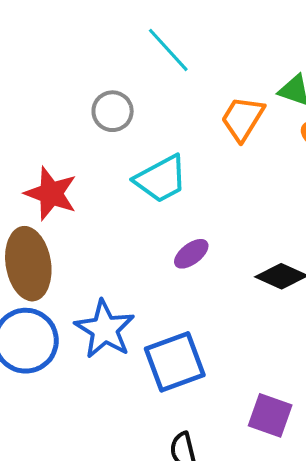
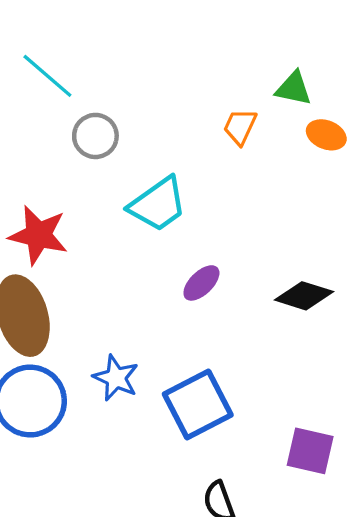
cyan line: (168, 50) -> (47, 76), moved
orange trapezoid: (243, 119) -> (240, 127), size x0.7
blue star: (105, 329) -> (116, 378), size x0.7

